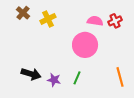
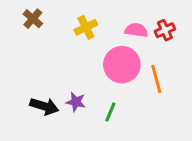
yellow cross: (48, 19) -> (86, 27), moved
orange line: (120, 77) -> (156, 79), moved
purple star: (54, 80) -> (76, 102), moved

